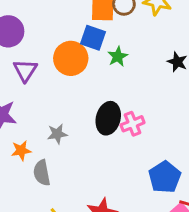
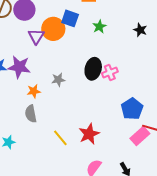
blue square: (93, 38) -> (70, 18), moved
orange circle: (71, 58) -> (53, 29), moved
gray semicircle: (42, 173) -> (31, 114), moved

